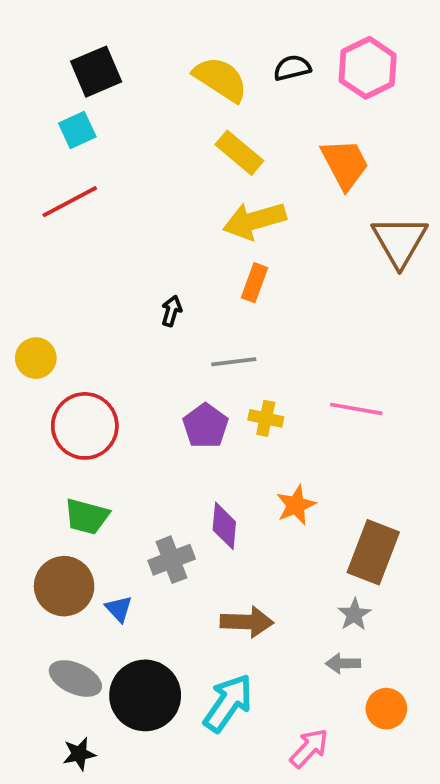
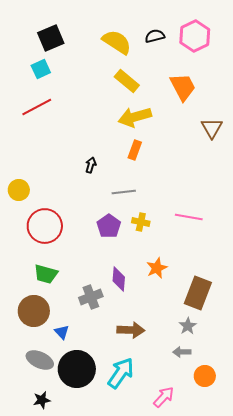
brown triangle: (400, 241) -> (212, 128), size x0.7
blue triangle: (119, 609) -> (62, 332), moved

